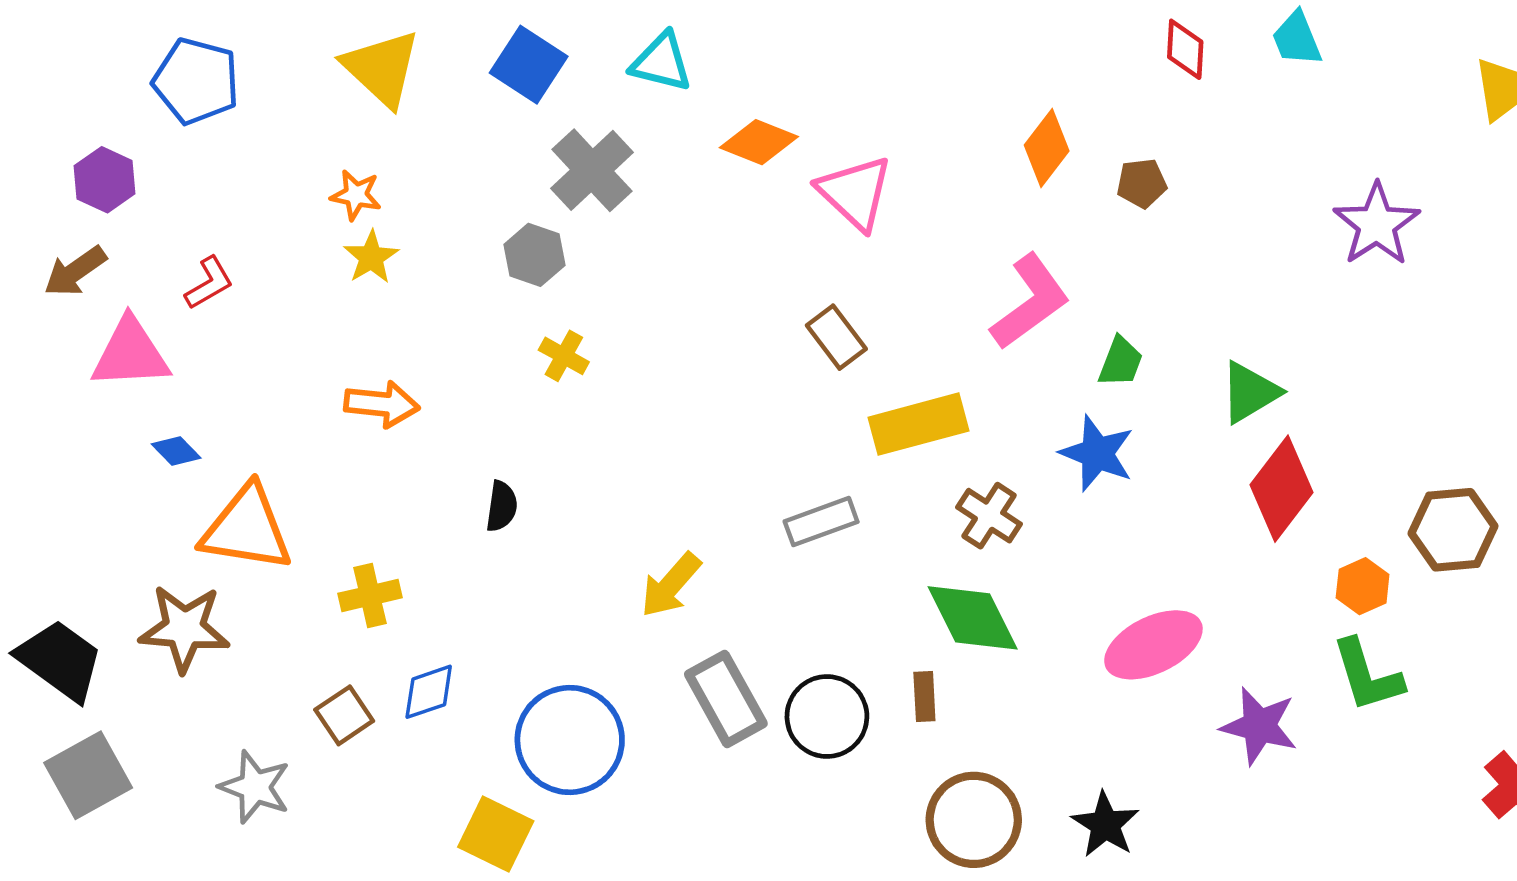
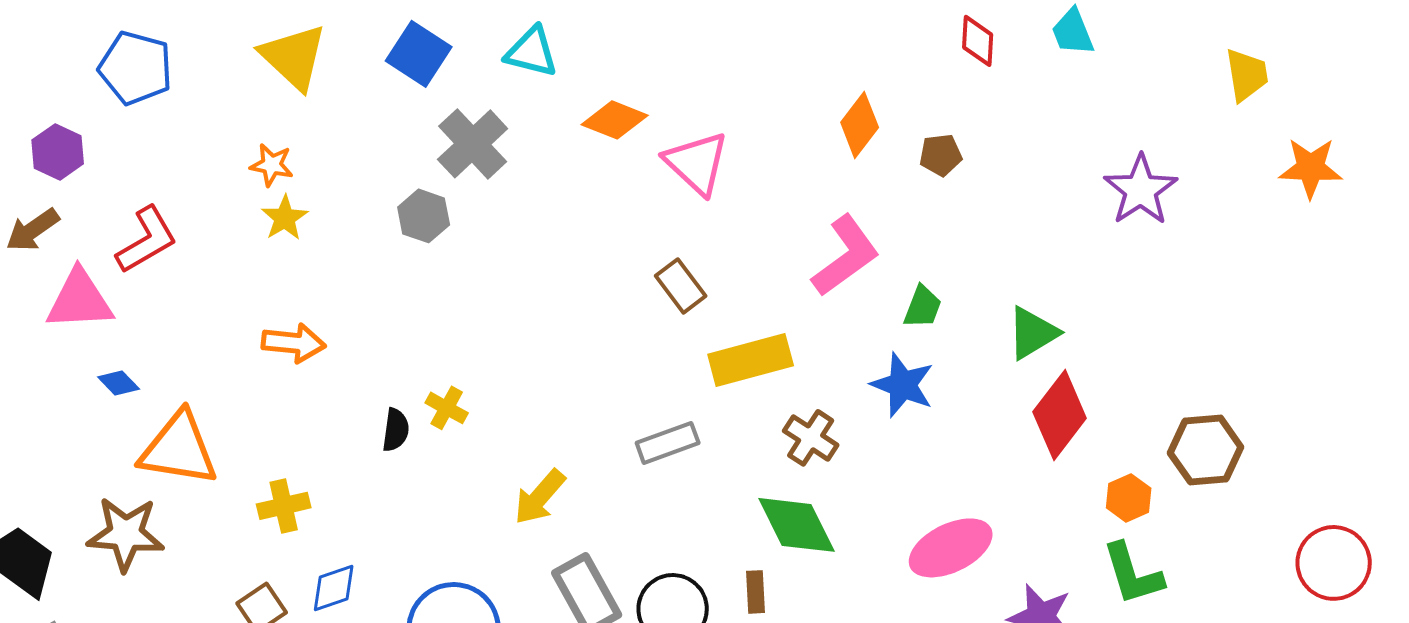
red L-shape: (209, 283) -> (147, 240), size x1.5
yellow cross: (564, 356) -> (447, 408), moved

